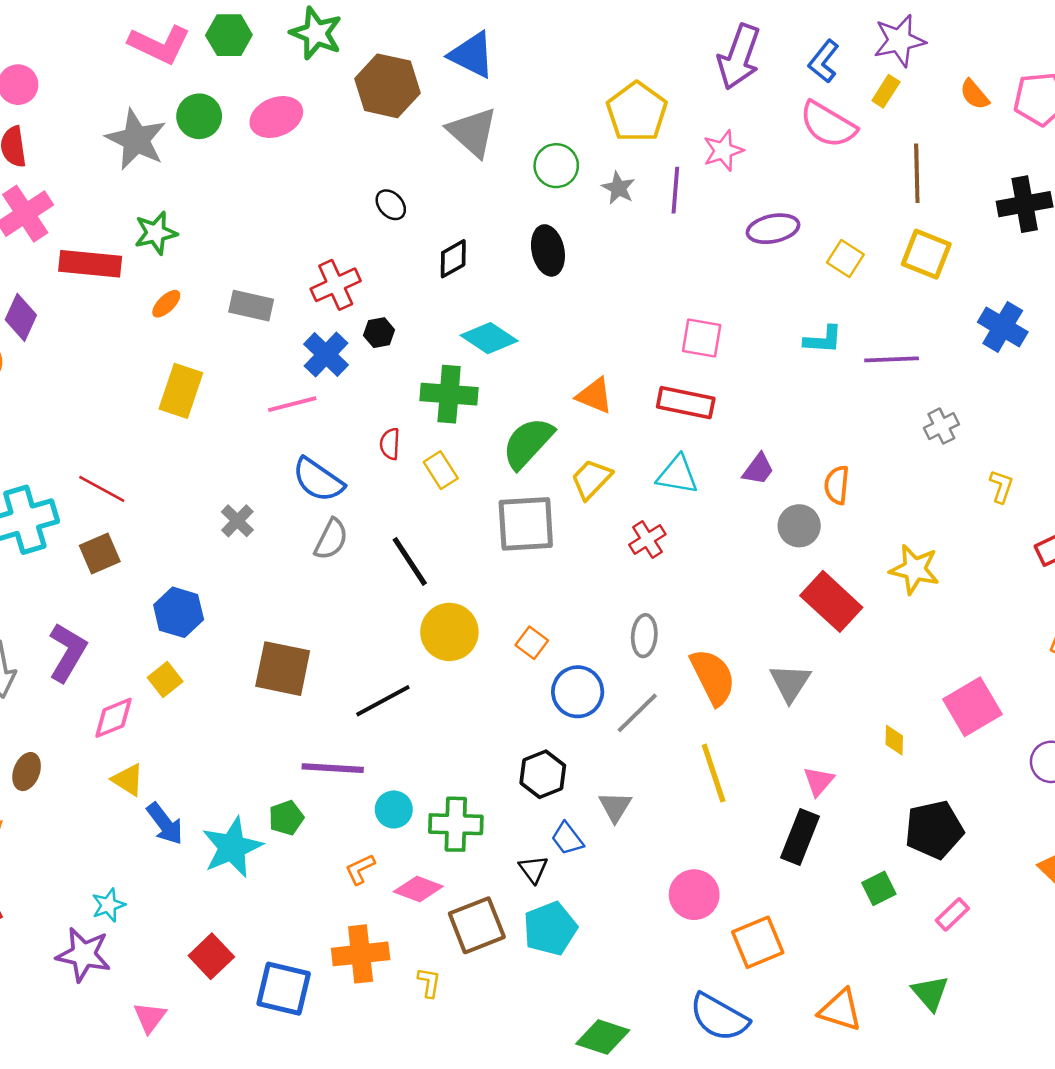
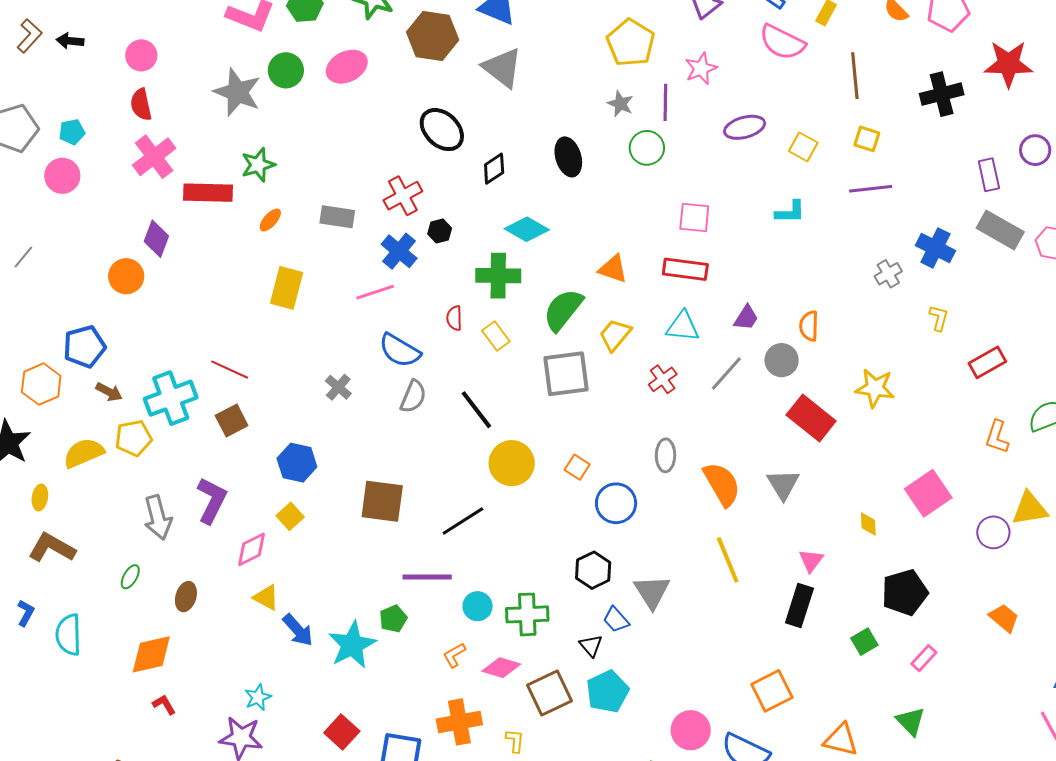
green circle: (556, 166) -> (647, 148), moved
black ellipse: (391, 205) -> (442, 130), size x1.8
yellow square: (926, 254) -> (867, 139), size x0.7
blue cross: (1003, 327) -> (935, 248), moved
purple line: (892, 359) -> (871, 189), moved
gray line: (637, 713) -> (726, 373), moved
gray triangle: (615, 807) -> (652, 592), size x1.4
pink circle: (694, 895) -> (691, 730), moved

